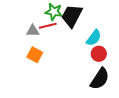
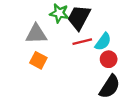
red line: (48, 26) -> (82, 42), moved
gray triangle: (33, 31) -> (36, 34), size x1.5

